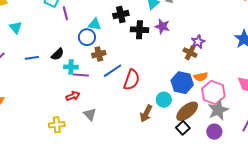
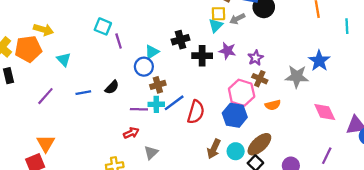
cyan triangle: (95, 24) -> (152, 52), turned -40
purple star: (198, 42) -> (256, 58), moved
cyan cross: (71, 67) -> (156, 104), moved
blue hexagon: (182, 83) -> (235, 115), moved
pink hexagon: (213, 92) -> (242, 93), moved
cyan circle: (164, 100) -> (236, 151), moved
gray star: (218, 110) -> (297, 77), moved, turned 30
gray triangle: (90, 114) -> (151, 153), turned 32

